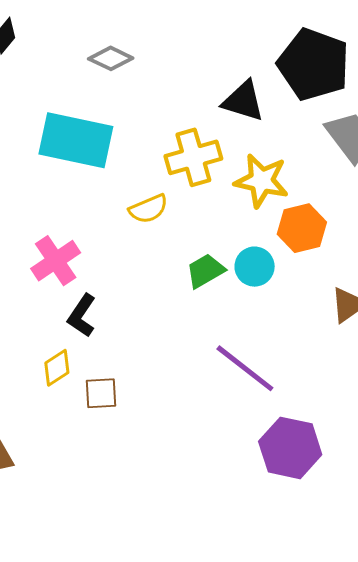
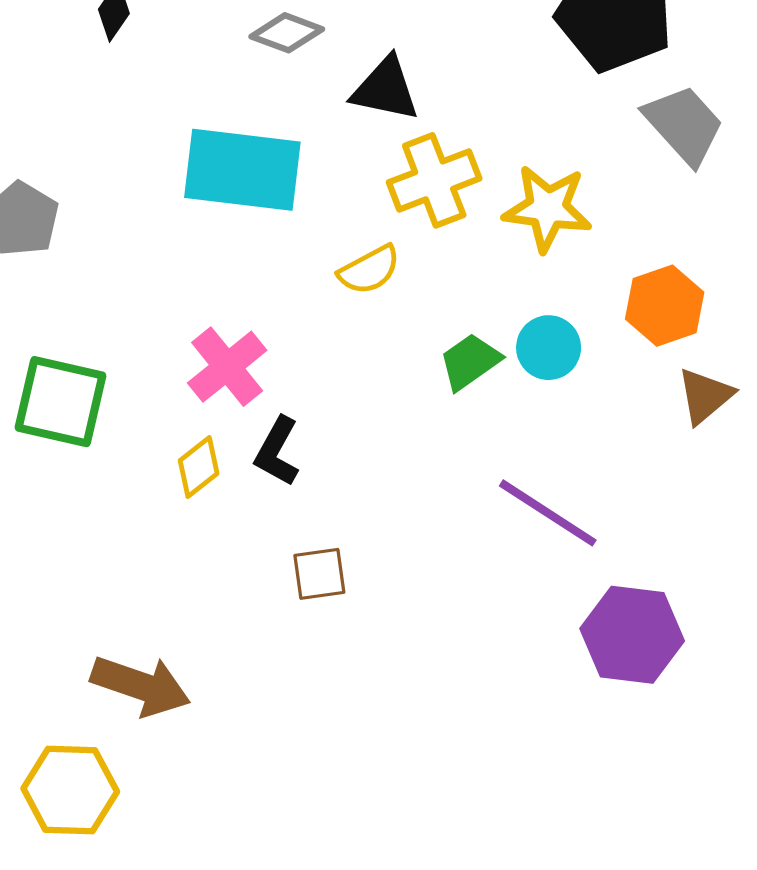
black triangle: (243, 101) -> (385, 89), moved
orange hexagon: (302, 228) -> (665, 306), moved
yellow diamond: (57, 368) -> (199, 467), moved

